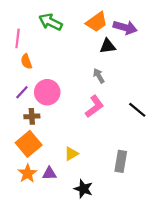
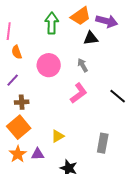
green arrow: (50, 22) -> (52, 23), moved, turned 65
pink circle: (47, 92) -> (49, 65), moved

